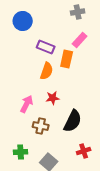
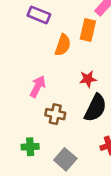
purple rectangle: (46, 47) -> (39, 15), moved
red star: (53, 98) -> (88, 79), moved

